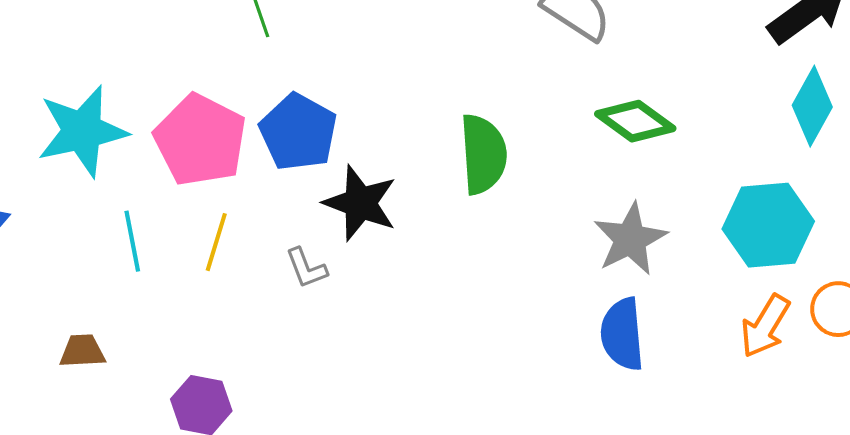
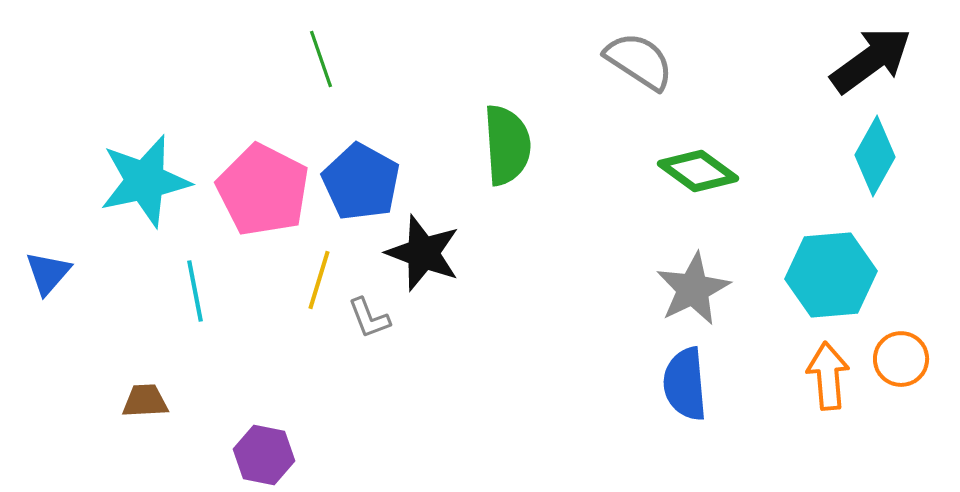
green semicircle: (483, 154) -> (507, 145), moved
yellow line: (216, 242) -> (319, 280), moved
orange arrow: (765, 326) -> (828, 376), turned 144

